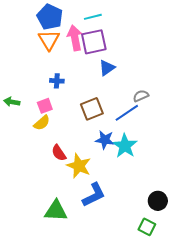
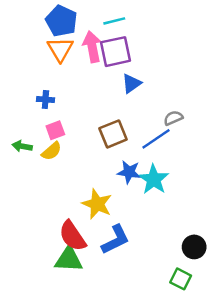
blue cross: (57, 81) -> (45, 100), moved
green arrow: (12, 102) -> (22, 146), moved
red semicircle: (59, 153) -> (72, 236), moved, size x1.5

